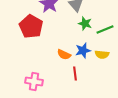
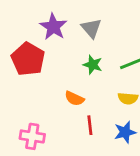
green star: (85, 23) -> (93, 65), moved
blue star: (83, 50) -> (125, 132), moved

